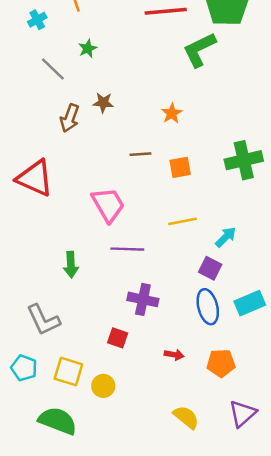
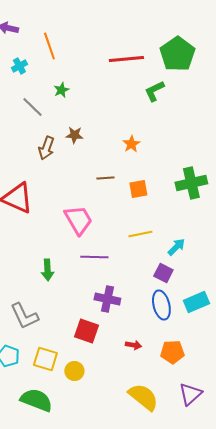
green L-shape: (199, 50) -> (154, 91), size x0.7
red square: (118, 338) -> (86, 331), size x1.4
yellow semicircle: (186, 417) -> (143, 397), size x1.4

